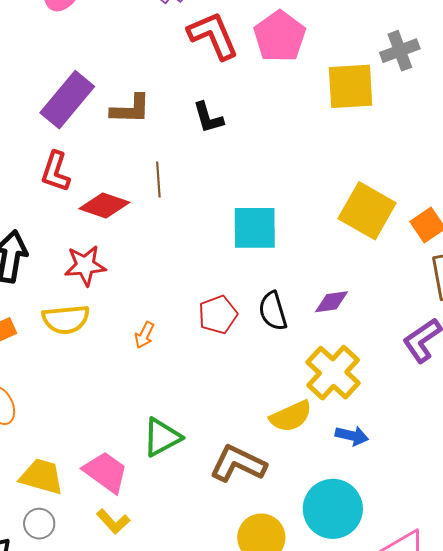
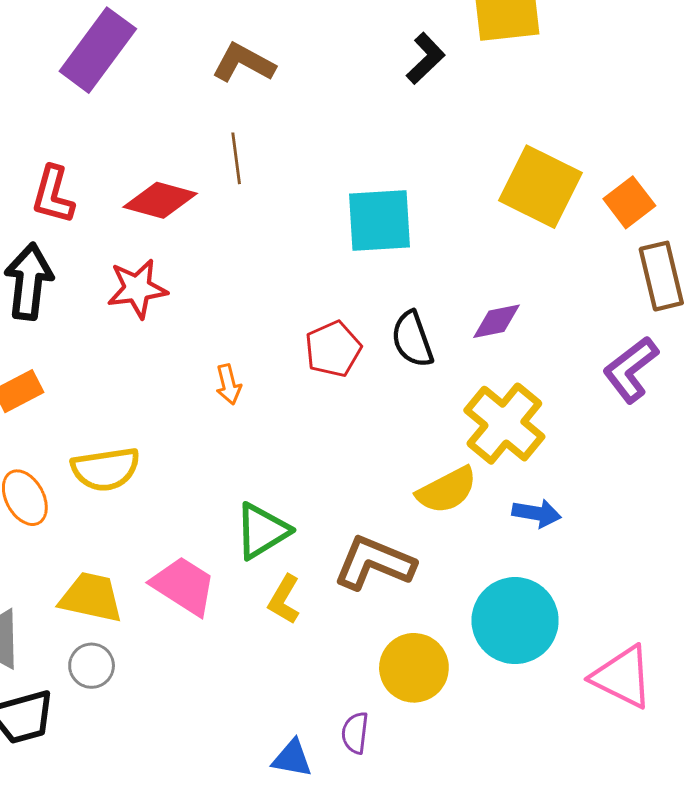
brown L-shape: (131, 109) -> (244, 63), moved, turned -150
black L-shape: (208, 118) -> (426, 58), moved, turned -114
red L-shape: (56, 172) -> (53, 195), moved
yellow semicircle: (66, 319) -> (106, 469), moved
orange arrow: (144, 335) -> (228, 384), turned -36
yellow L-shape: (113, 522) -> (284, 599), moved, turned 76

